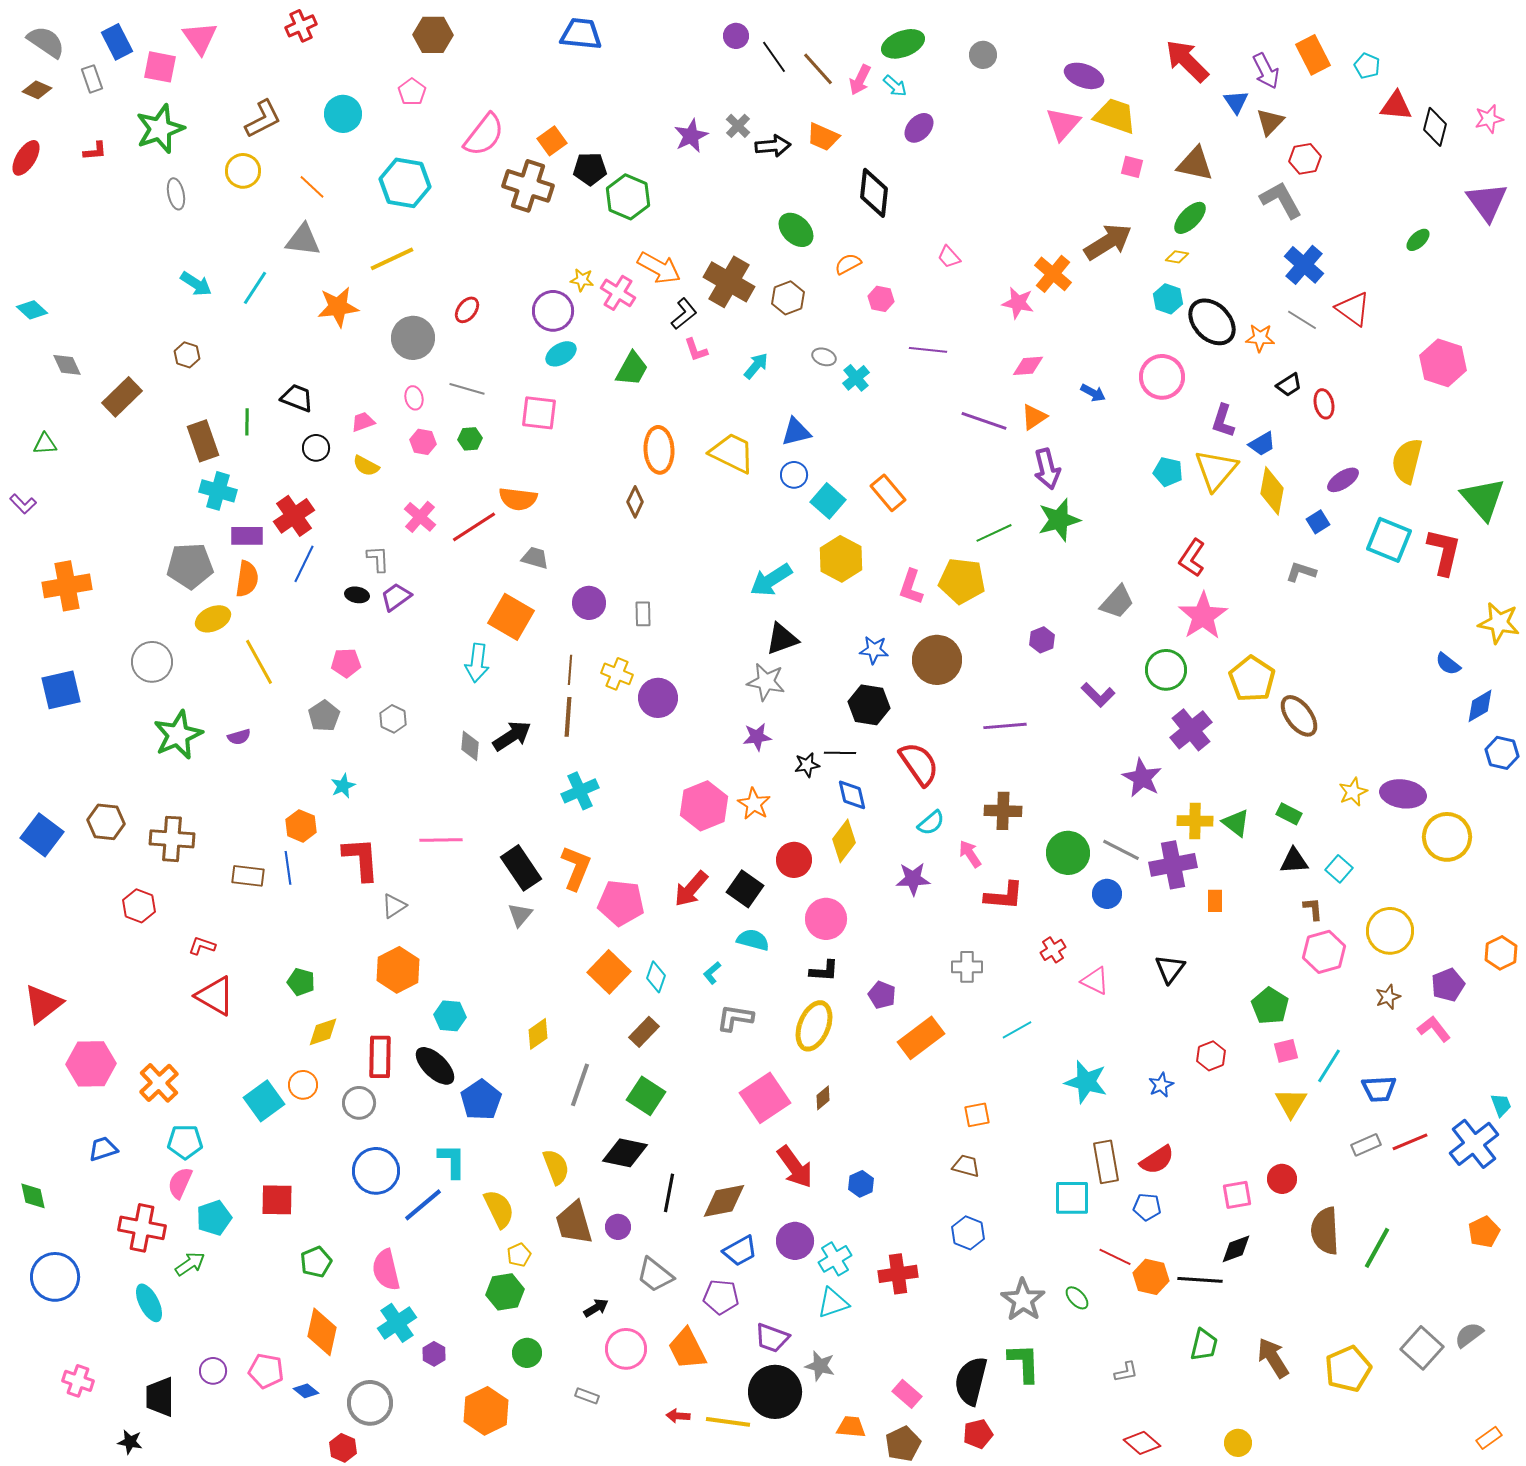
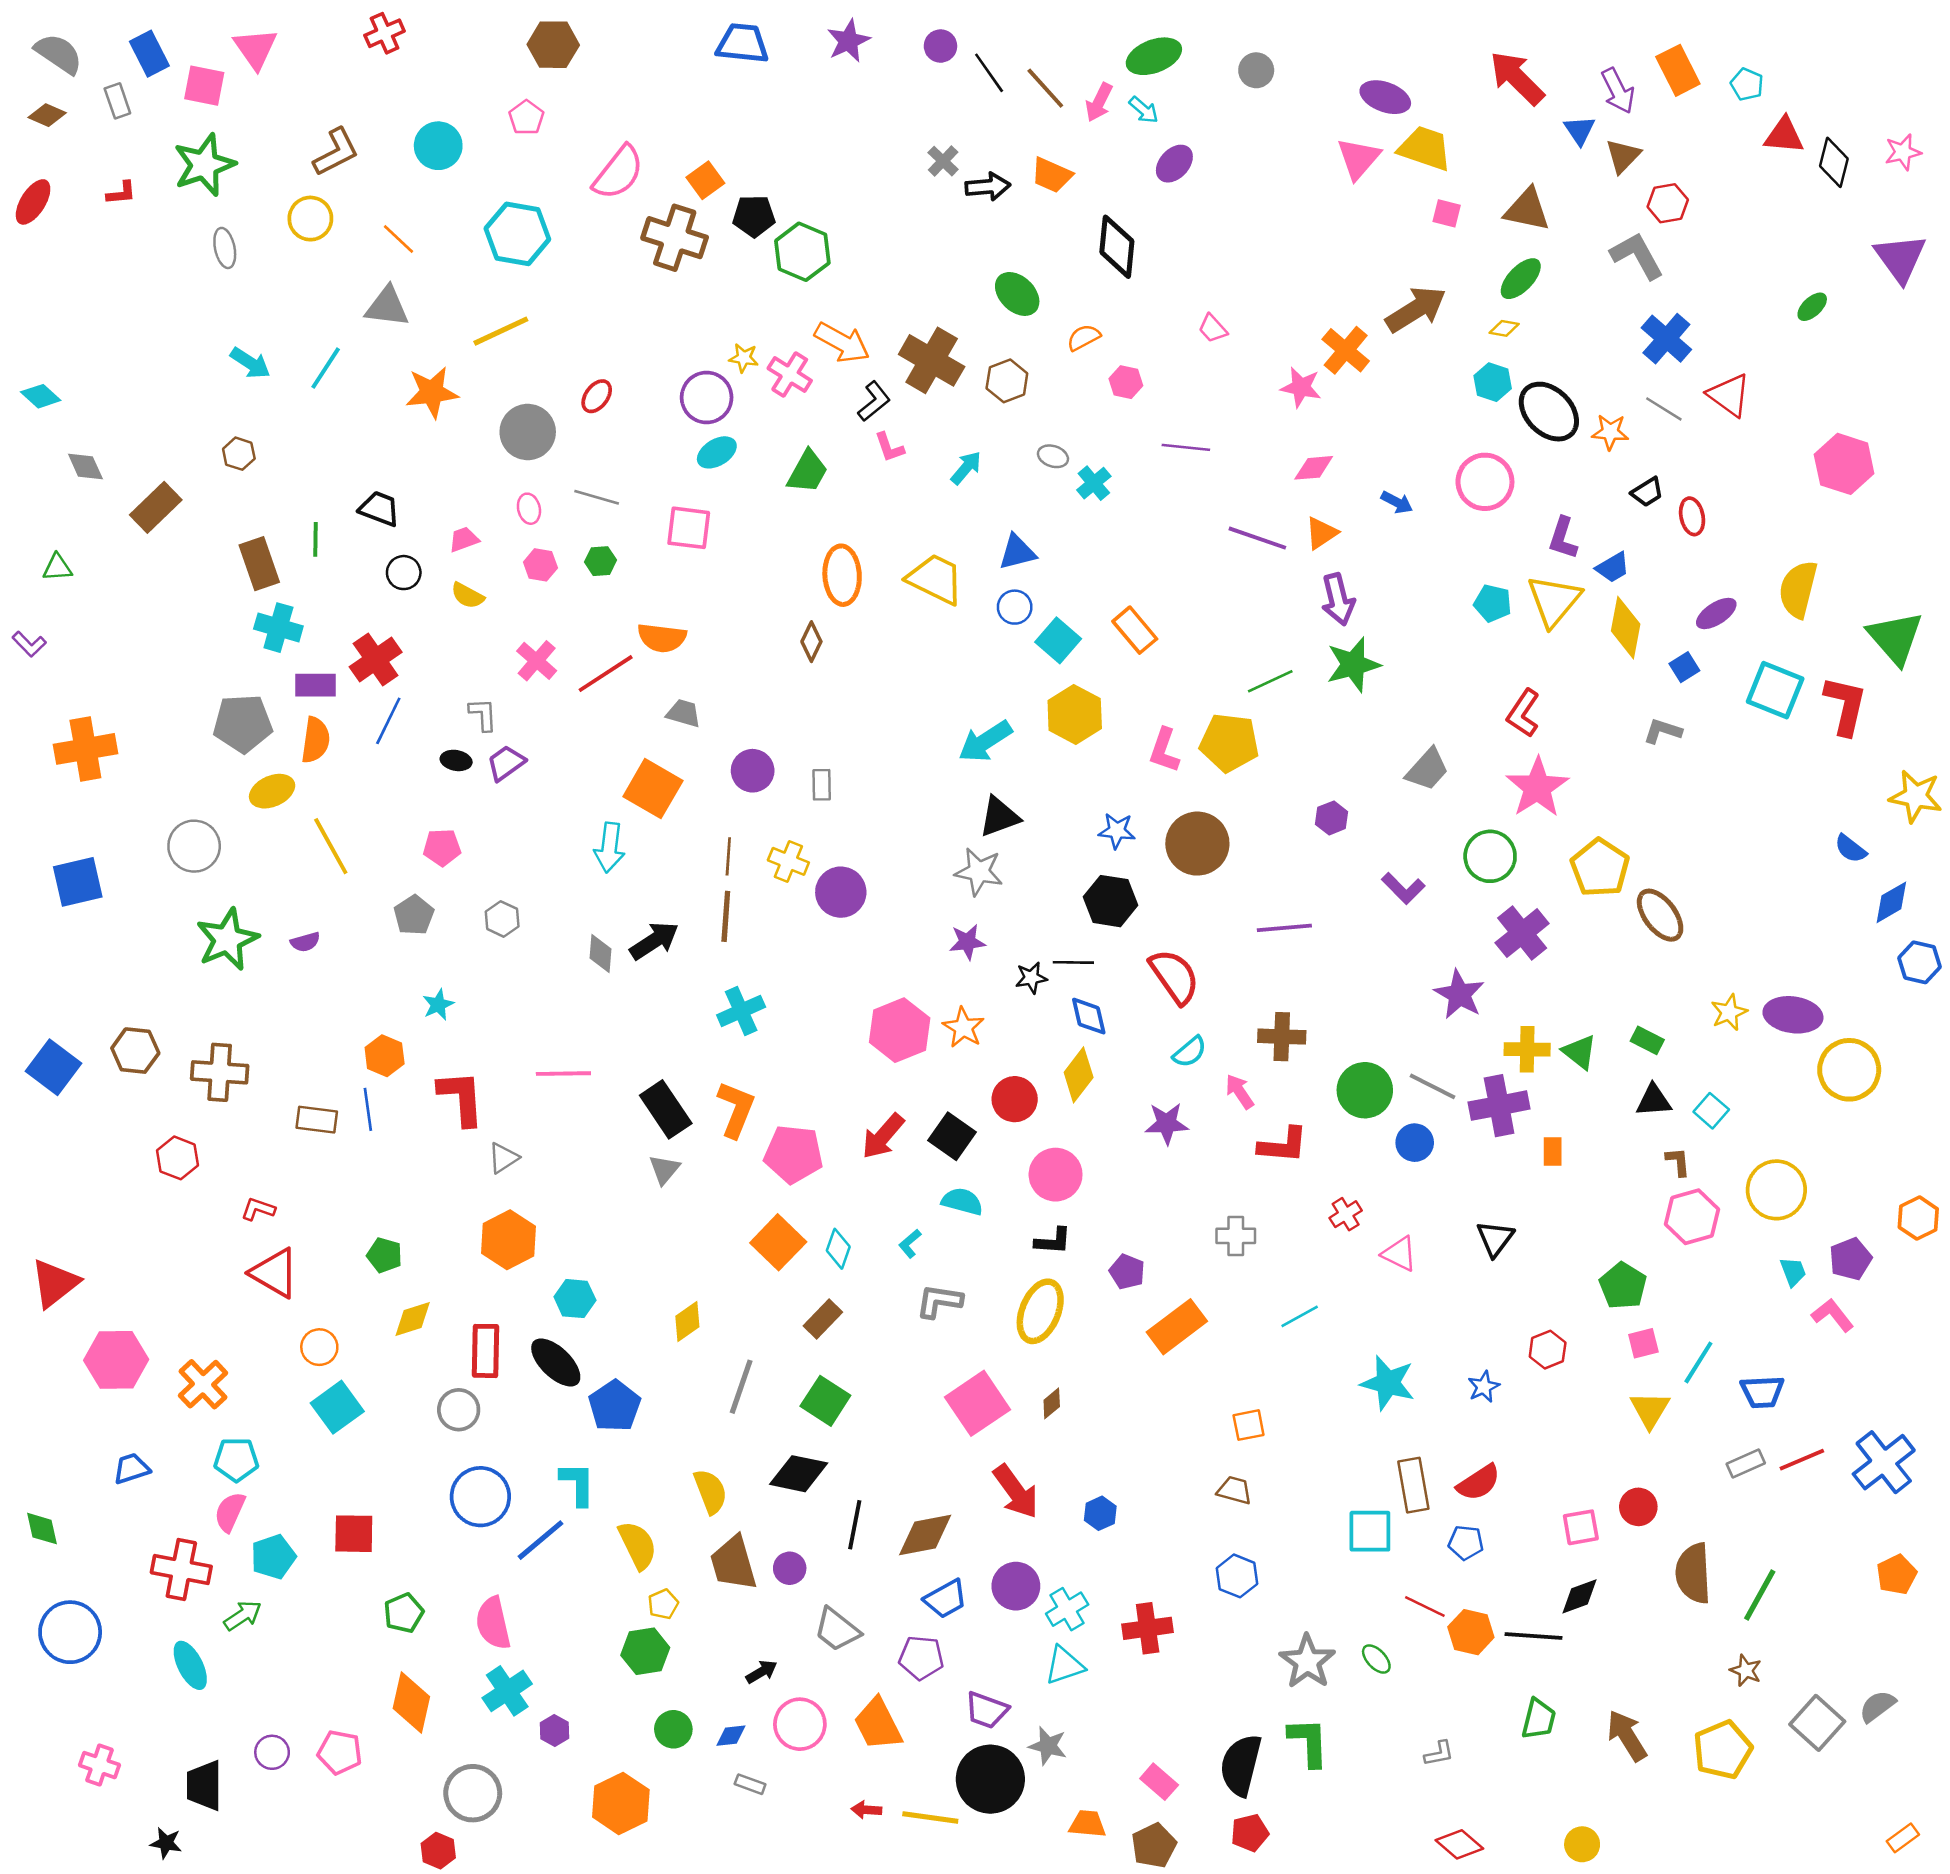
purple star: (691, 136) -> (848, 41), moved
brown star: (1388, 997) -> (1746, 1670), moved, turned -30
orange circle: (303, 1085) -> (319, 1347), moved
cyan trapezoid: (1501, 1105) -> (1793, 1272), moved
blue diamond: (306, 1391) -> (731, 1736), moved, turned -45

